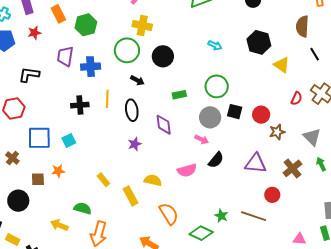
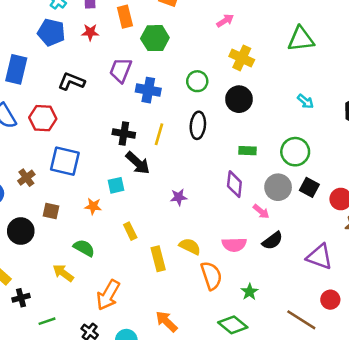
yellow cross: (142, 25) -> (242, 58), moved
green circle: (127, 50) -> (197, 81), size x0.7
black arrow: (137, 80) -> (138, 163), moved, size x1.5
black ellipse: (132, 110) -> (198, 125), moved
purple diamond: (164, 125) -> (234, 184), moved
cyan square: (69, 141) -> (116, 185), moved
orange star: (58, 171) -> (93, 206), moved
green semicircle: (83, 208) -> (84, 248), moved
orange semicircle: (169, 214) -> (211, 276), moved
green star: (221, 216) -> (250, 292), moved

